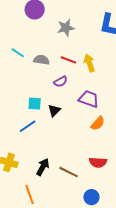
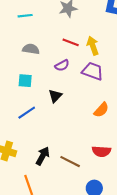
cyan line: (18, 53) -> (25, 16), moved, turned -40
gray semicircle: (41, 60) -> (31, 49), moved
purple trapezoid: (89, 99) -> (93, 71), moved
cyan square: (35, 104) -> (25, 81), moved

